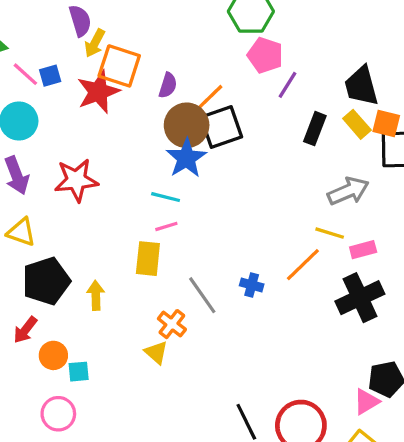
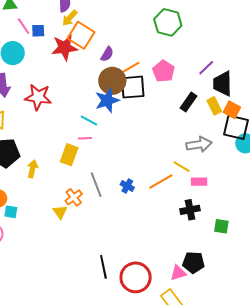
pink pentagon: (265, 55) -> (164, 71), moved
purple line: (287, 85) -> (206, 68), moved
black cross: (360, 298) -> (190, 210), size x0.7

